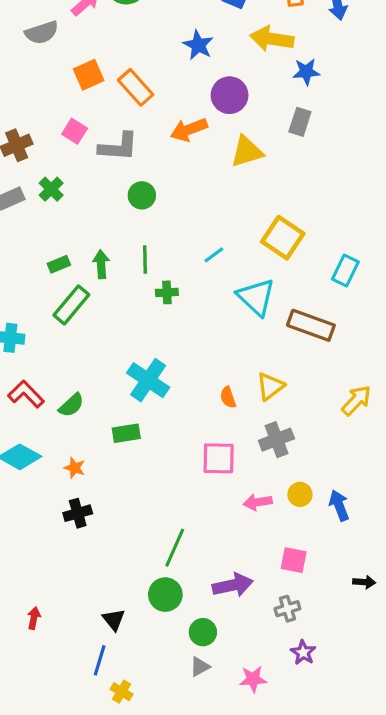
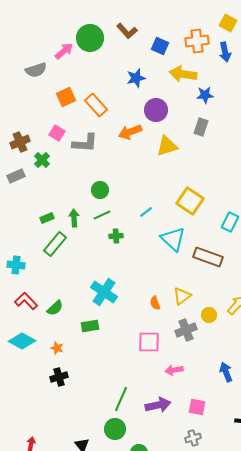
blue star: (198, 45) -> (136, 78), turned 30
green cross: (51, 189) -> (42, 160), moved
green circle: (142, 195) -> (100, 190), moved
green line: (145, 260) -> (102, 215), turned 66
yellow circle: (300, 494) -> (209, 315), moved
purple arrow: (233, 585) -> (158, 405), moved

